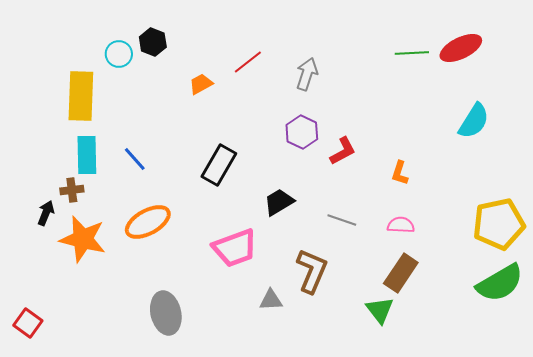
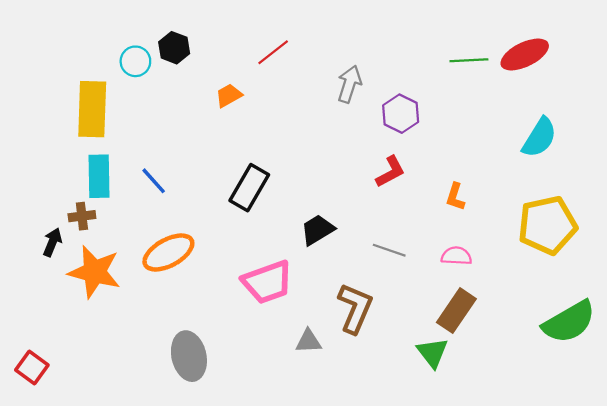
red line: (248, 62) -> (273, 52), moved
purple hexagon: (302, 132) -> (401, 114), moved
yellow pentagon: (499, 224) -> (547, 225), moved

